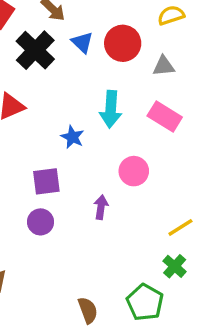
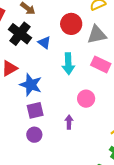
blue triangle: (82, 42) -> (44, 43), moved
gray triangle: (164, 66) -> (97, 35), size x1.5
blue star: (72, 137) -> (31, 85), moved, size x1.6

